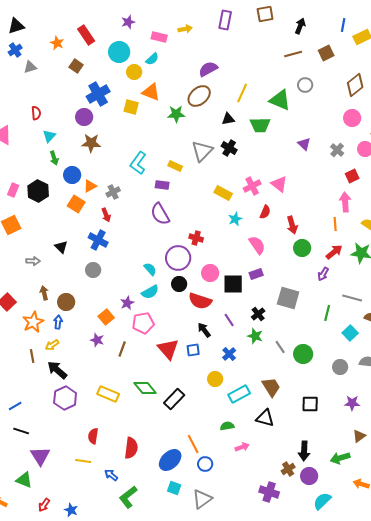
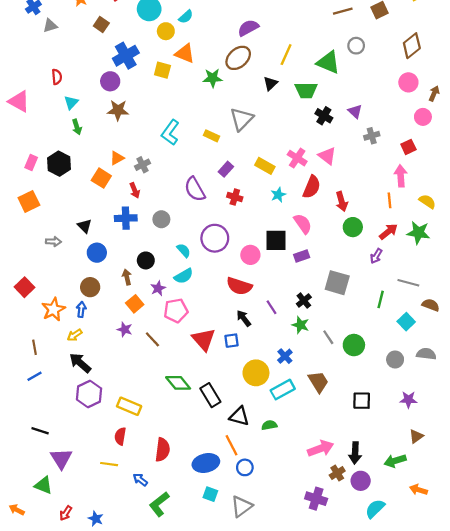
black triangle: (228, 119) -> (270, 83), turned -32
black cross: (229, 148) -> (324, 116), moved
gray cross: (337, 150) -> (372, 136), moved, turned 32
blue circle: (72, 175) -> (97, 253), moved
purple rectangle: (162, 185) -> (226, 169), moved, turned -56
pink cross: (252, 186) -> (297, 158), turned -30
red semicircle: (265, 212) -> (312, 187), size x1.5
red cross: (196, 238) -> (235, 197), moved
blue cross: (98, 240) -> (126, 218), turned -30
gray circle: (93, 270) -> (161, 219), moved
black circle: (179, 284) -> (146, 260), moved
black square: (233, 284) -> (276, 240), moved
brown arrow: (44, 293) -> (127, 277), moved
brown line: (122, 349) -> (152, 339), turned -63
blue cross: (229, 354) -> (285, 356), moved
brown line: (32, 356) -> (35, 347), moved
yellow circle: (215, 379) -> (256, 373), size x1.5
yellow rectangle: (108, 394) -> (129, 406), moved
black rectangle: (174, 399) -> (210, 395), turned -75
blue line: (15, 406) -> (35, 376), moved
black triangle: (265, 418) -> (239, 416), moved
pink arrow: (242, 447) -> (321, 449), moved, size x1.6
blue ellipse: (170, 460) -> (206, 463), turned 30

